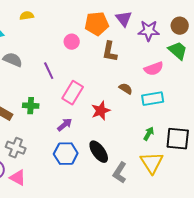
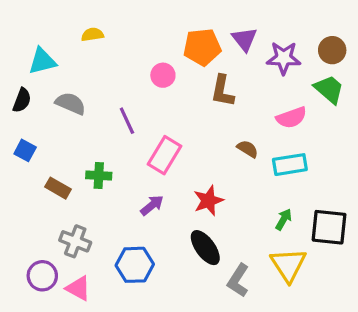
red star: (101, 111) -> (208, 201), moved
blue hexagon: (66, 154) -> (135, 265), moved

